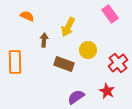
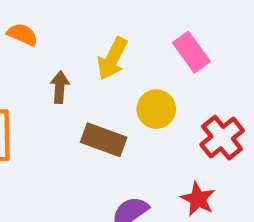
pink rectangle: (110, 14) -> (191, 52), moved

